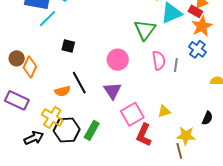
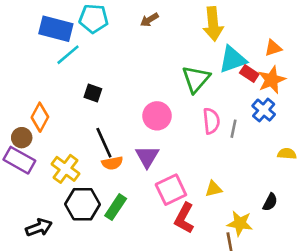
red rectangle: (195, 11) -> (249, 74), moved
brown circle: (17, 58) -> (22, 138), moved
orange semicircle: (63, 91) -> (112, 163), moved
yellow cross: (52, 117) -> (65, 169), moved
black arrow: (34, 138) -> (39, 228), moved

